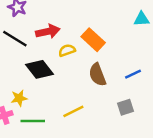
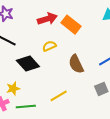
red arrow: (48, 31) -> (47, 19), moved
orange rectangle: (93, 40) -> (71, 25), moved

